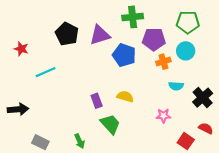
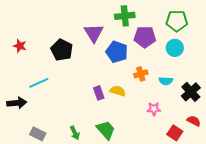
black pentagon: (67, 34) -> (62, 50), moved
purple triangle: (100, 35) -> (94, 33), turned -45
orange cross: (163, 62) -> (141, 74), moved
cyan line: (46, 72) -> (39, 83), moved
purple rectangle: (97, 101) -> (99, 93), moved
green trapezoid: (110, 124) -> (106, 130), moved

